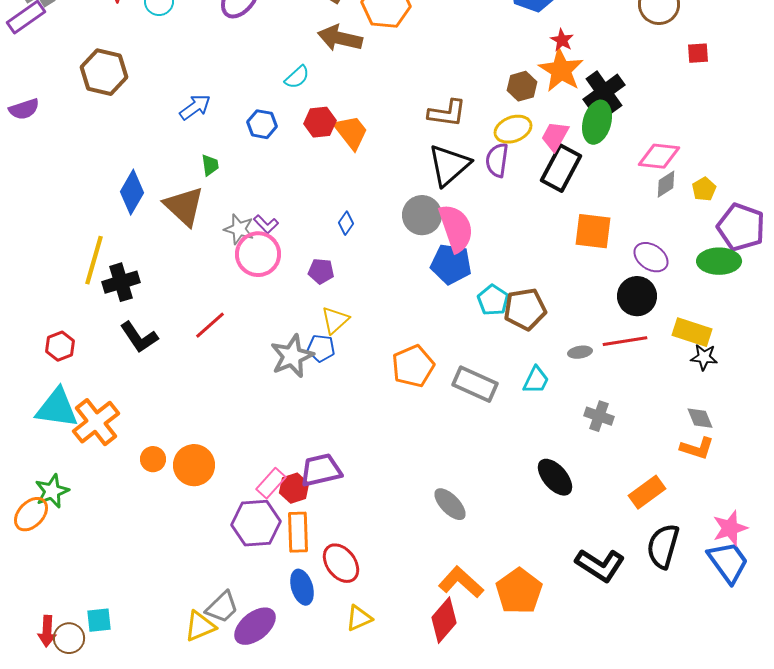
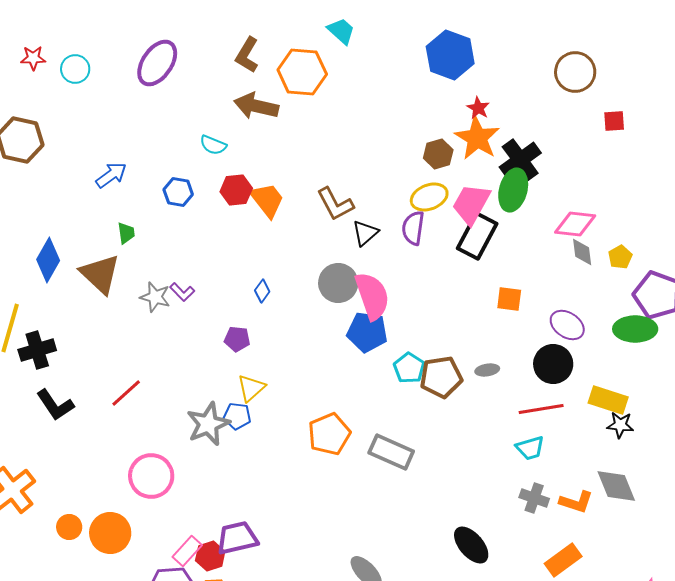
cyan semicircle: (297, 77) -> (213, 145), turned 64
brown L-shape: (447, 113) -> (335, 204), moved, turned 54
pink trapezoid: (555, 136) -> (471, 204), size x1.4
black triangle: (449, 165) -> (365, 233), size x0.6
gray diamond: (666, 184) -> (582, 252), turned -64
orange square: (593, 231) -> (509, 299), size x0.7
pink circle: (258, 254) -> (151, 476), moved
gray ellipse: (580, 352) -> (487, 370), moved
cyan trapezoid: (536, 380) -> (530, 448), moved, turned 48
gray cross: (599, 416) -> (534, 498), moved
gray diamond: (700, 418) -> (616, 486), size x1.5
orange L-shape: (697, 448) -> (576, 502), moved

